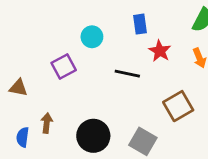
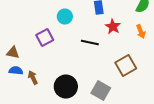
brown arrow: (47, 123) -> (33, 78), turned -32
blue semicircle: (23, 137) -> (16, 71), moved, turned 88

